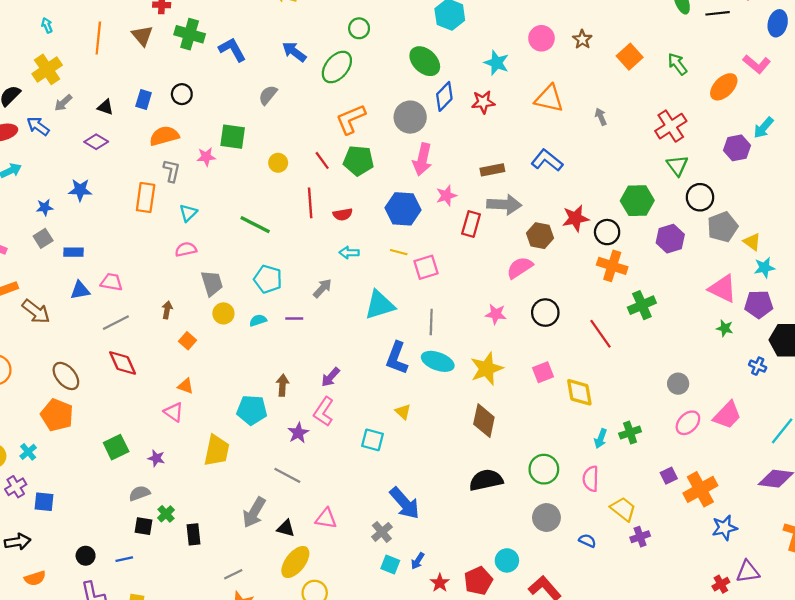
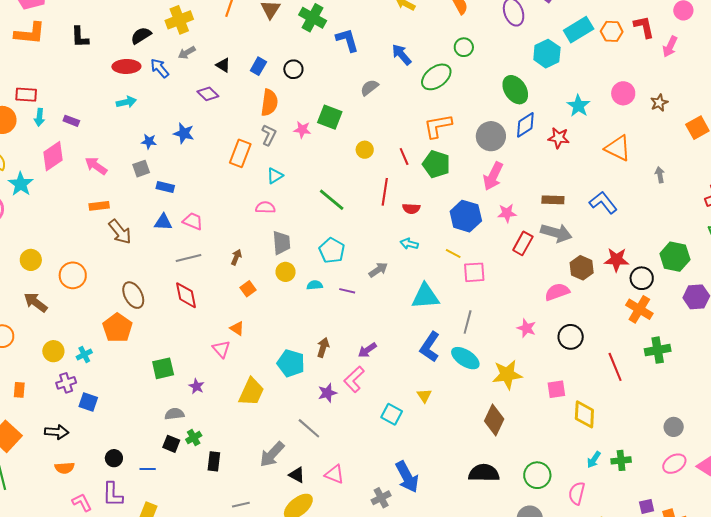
orange semicircle: (164, 136) -> (269, 103), turned 100

